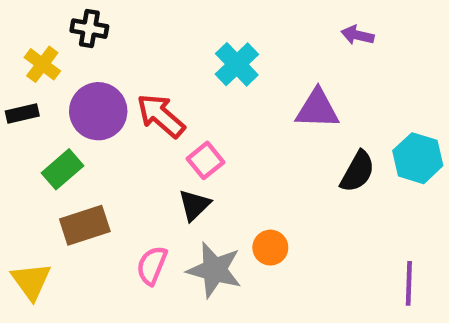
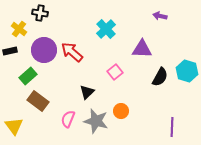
pink square: (206, 160) -> (115, 72), moved
brown rectangle: (85, 225) -> (38, 101), turned 55
purple line: (409, 283) -> (172, 127), moved

